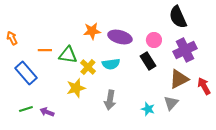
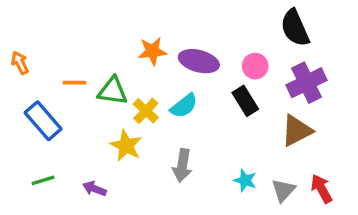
cyan semicircle: (111, 64) -> (184, 106), turned -30
red arrow: (204, 86) -> (321, 189), moved
yellow star: (76, 88) -> (126, 146), turned -30
gray triangle: (171, 103) -> (283, 190), moved
purple arrow: (47, 112) -> (94, 189), moved

